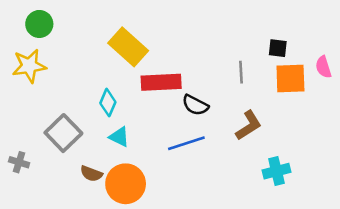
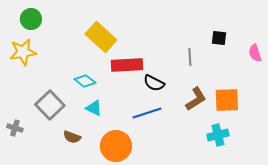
orange square: (290, 78) -> (227, 100), moved
cyan diamond: (108, 103) -> (85, 81), turned -75
orange circle: (126, 184) -> (116, 146), moved

